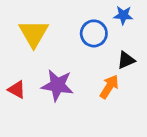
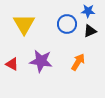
black triangle: (126, 60) -> (90, 31), moved

